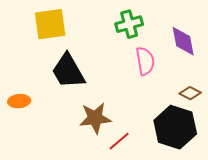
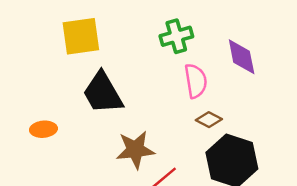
brown diamond: (190, 93) -> (209, 120), moved

